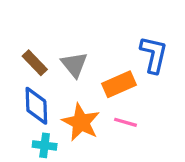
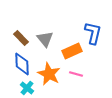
cyan cross: (45, 145) -> (27, 88), turned 32

